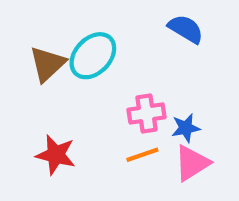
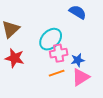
cyan ellipse: (93, 56) -> (51, 39), moved
red star: (56, 155) -> (15, 58), moved

